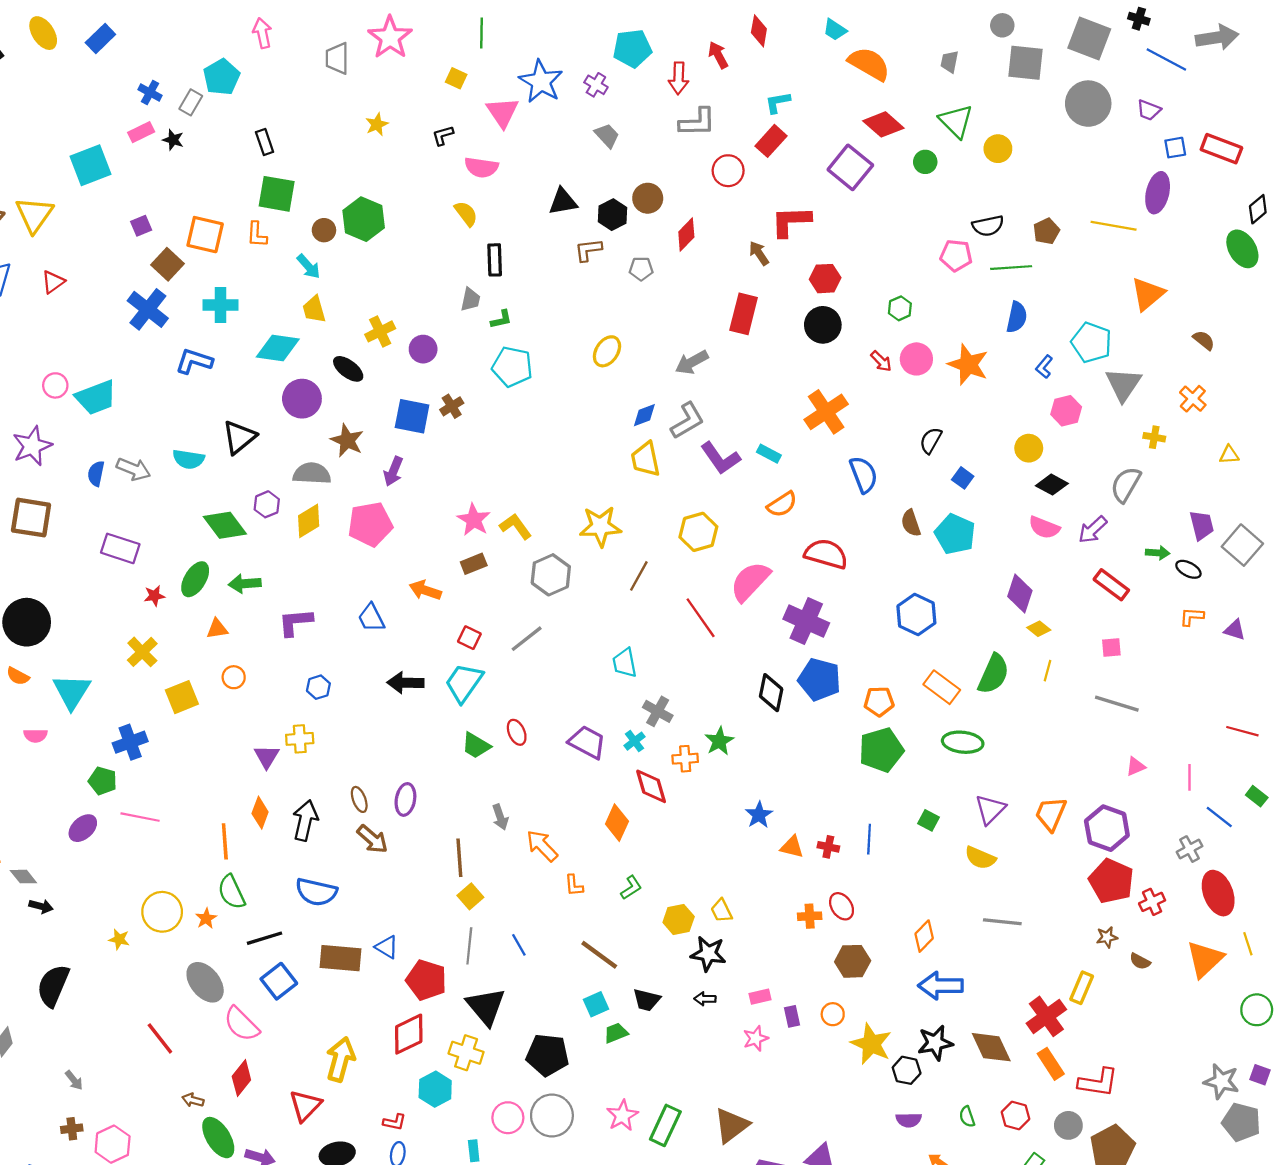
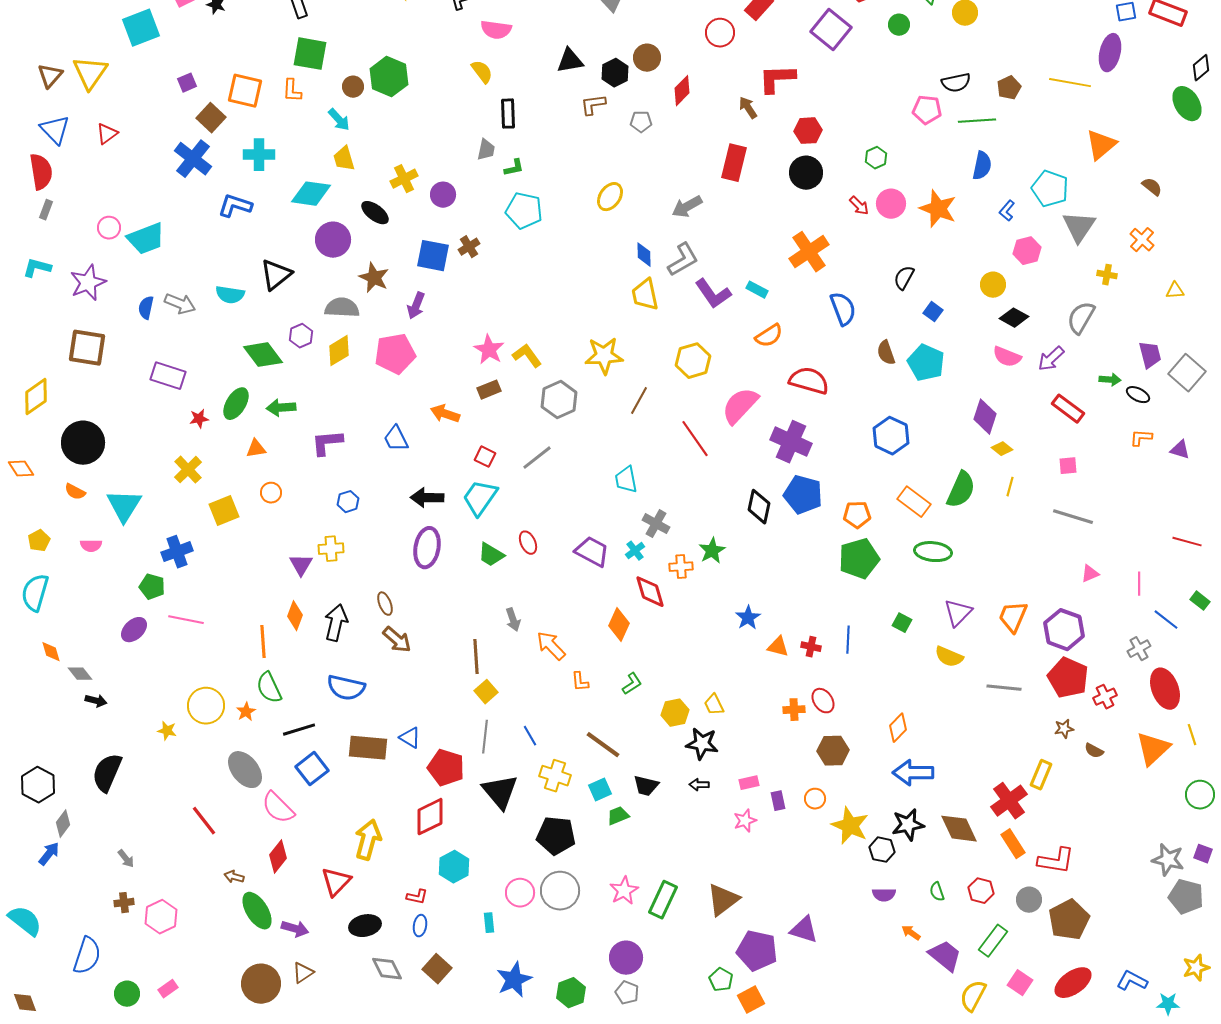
blue diamond: (644, 415) -> (644, 255), turned -70
purple ellipse: (405, 799) -> (427, 548), moved, size x1.4
gray line: (1002, 922) -> (1004, 688), moved
yellow cross: (466, 1053) -> (555, 776), moved

